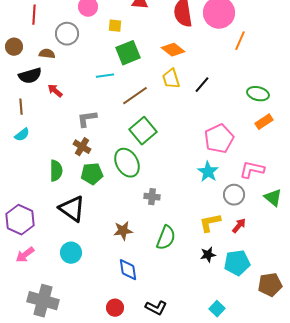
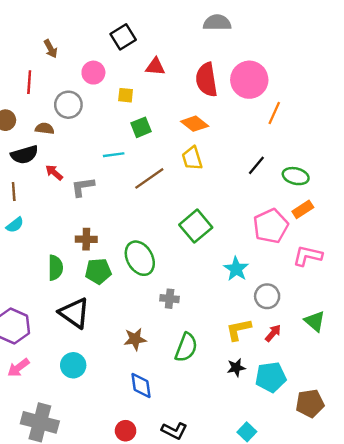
green square: (128, 53) -> (141, 127), size x0.7
black line: (202, 85) -> (256, 165), moved
gray L-shape: (87, 119) -> (83, 187), moved
green square: (143, 131) -> (196, 226), moved
pink pentagon: (219, 139) -> (271, 226), moved
brown cross: (82, 147) -> (86, 239), turned -30
pink L-shape: (252, 170) -> (308, 256), moved
green triangle: (273, 198) -> (315, 321), moved

